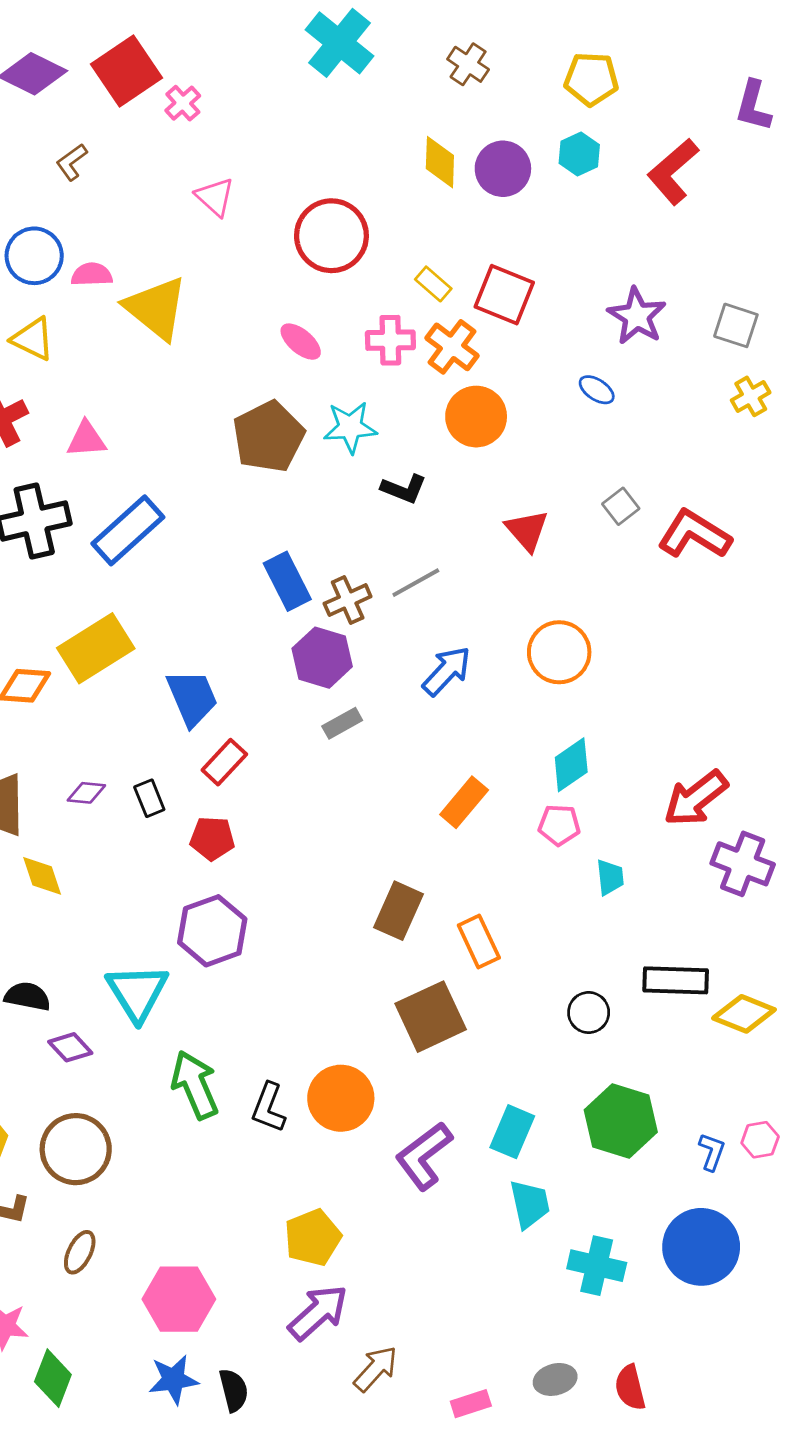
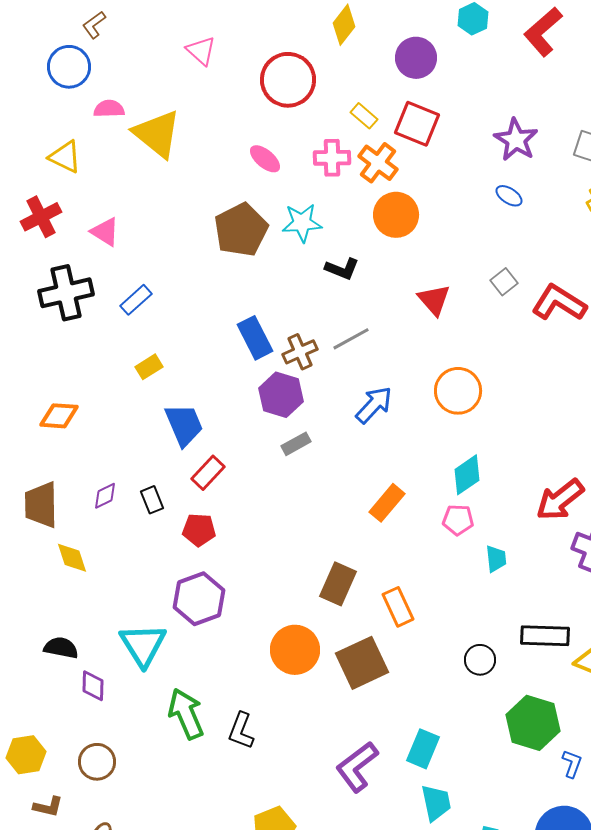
yellow diamond: (440, 162) -> (344, 25), moved, turned 36
purple circle: (503, 169) -> (416, 58), moved
blue circle: (34, 256) -> (69, 67), moved
blue ellipse: (597, 390) -> (509, 196), moved
pink triangle: (86, 439) -> (105, 232), turned 36
blue rectangle: (128, 530) -> (136, 300), size x0.6
yellow rectangle: (96, 648) -> (149, 367), moved, size x0.5
purple diamond: (86, 793) -> (105, 496), turned -32
purple diamond: (70, 1047) -> (93, 686), turned 44
orange circle: (341, 1098) -> (295, 650), moved
green hexagon: (621, 1121) -> (533, 723), moved
brown circle: (76, 1149) -> (97, 762), size x0.7

